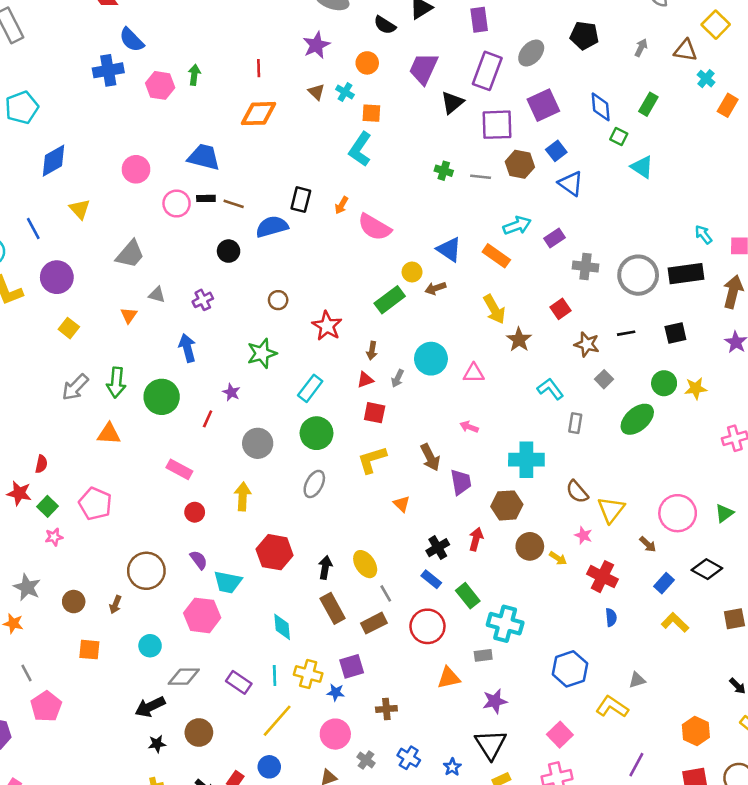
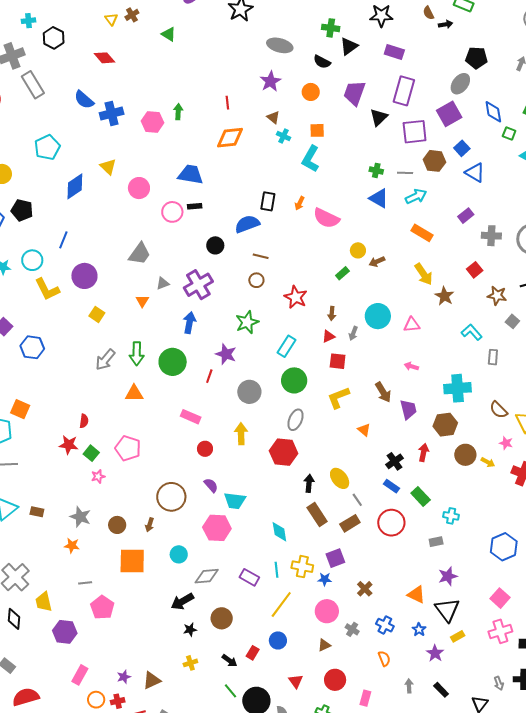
purple rectangle: (479, 20) -> (394, 52), turned -60
blue semicircle: (132, 40) -> (84, 100), moved
gray ellipse: (531, 53) -> (460, 84), moved
cyan cross: (345, 92) -> (283, 136), moved
brown line: (234, 204) -> (261, 256), moved
yellow triangle: (80, 209) -> (108, 167), moved
cyan arrow: (517, 226) -> (416, 196), moved
blue line: (33, 229) -> (63, 240), turned 54
blue triangle: (449, 249) -> (379, 198), moved
gray triangle: (157, 295) -> (163, 283), turned -32
purple cross: (203, 300) -> (198, 285), size x1.8
green rectangle: (390, 300) -> (342, 273), size x0.6
blue arrow: (187, 348) -> (189, 323), turned 30
purple star: (231, 392) -> (226, 354), size x1.5
red hexagon: (275, 552) -> (284, 452), moved
cyan cross: (505, 624) -> (451, 516), size x0.6
orange square: (89, 650) -> (132, 561), size x1.6
gray line: (26, 673) -> (85, 583), turned -64
orange triangle: (449, 678) -> (416, 595), moved, turned 42
brown cross: (386, 709) -> (365, 589), turned -35

